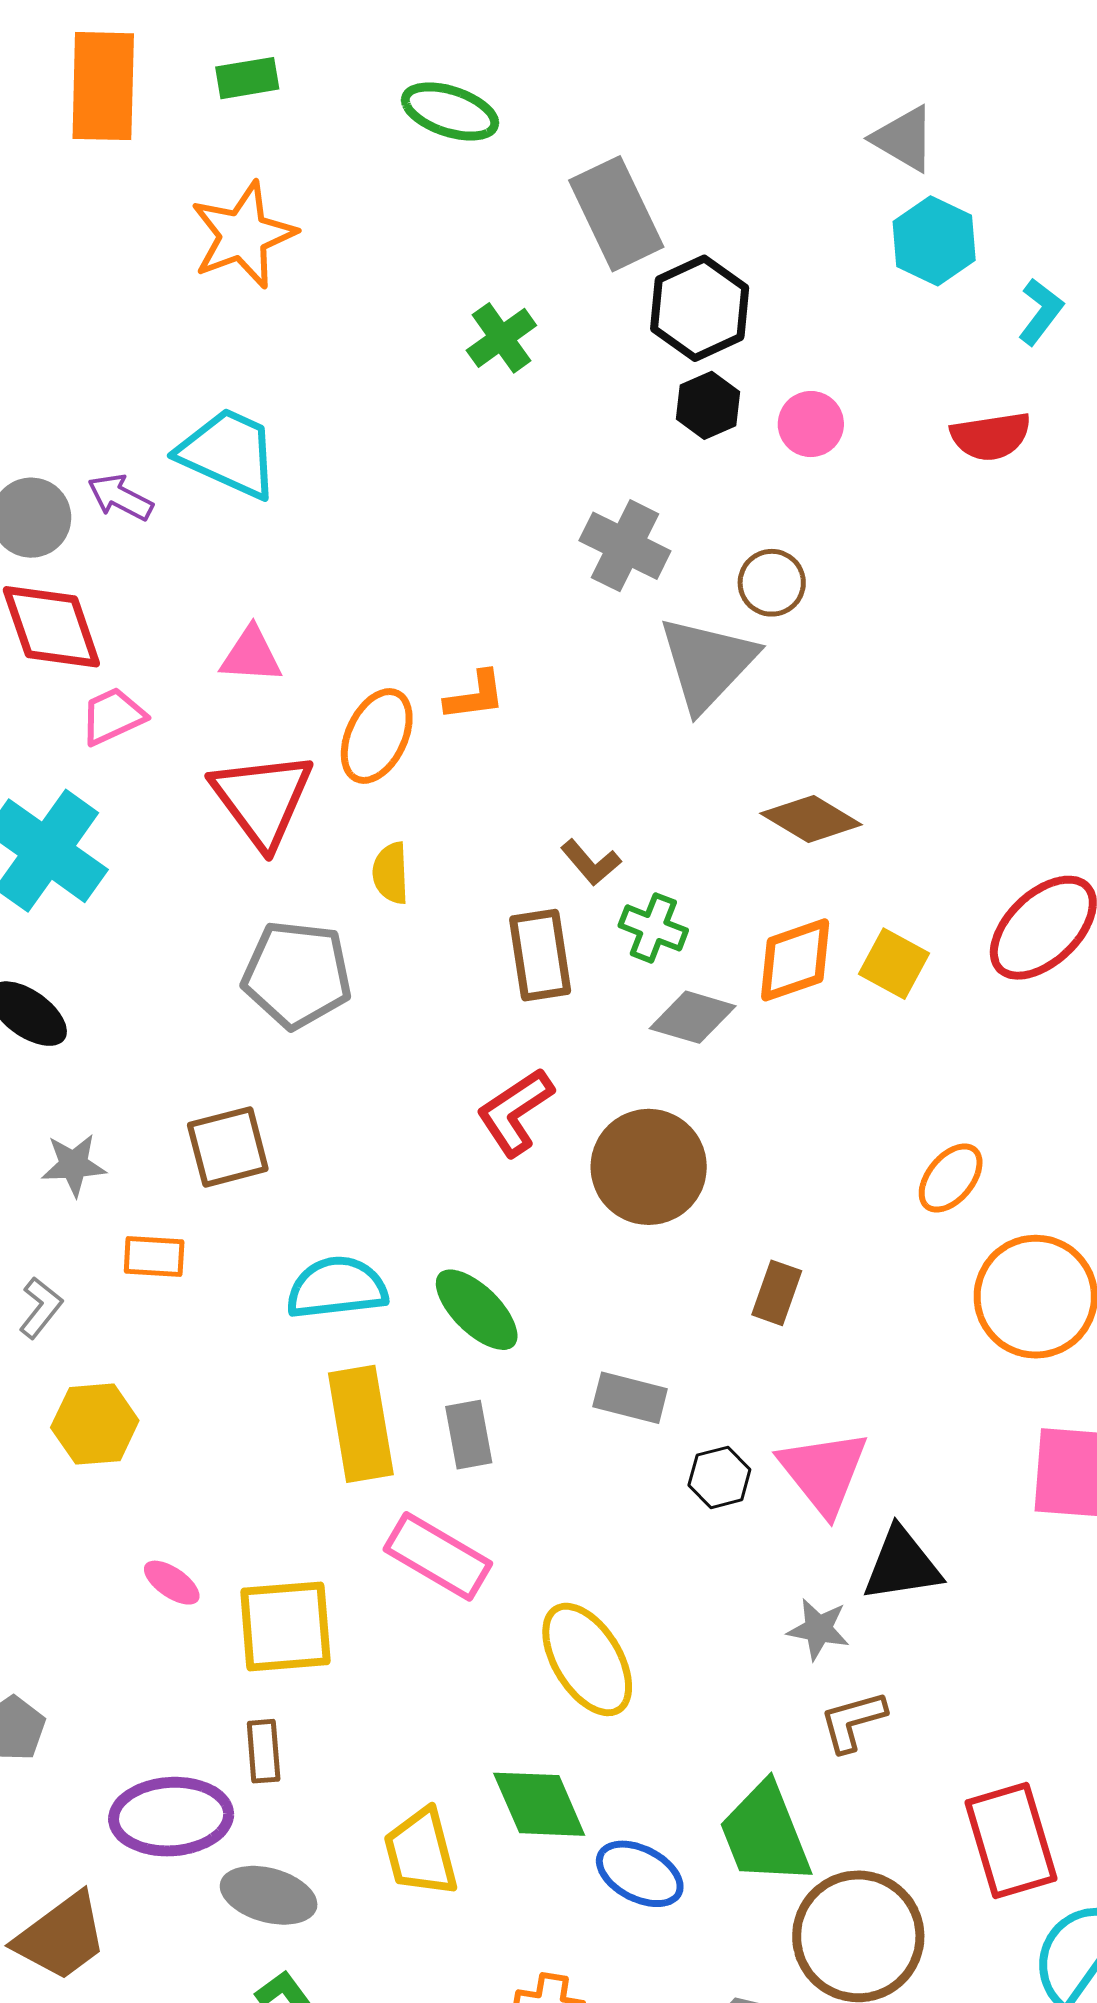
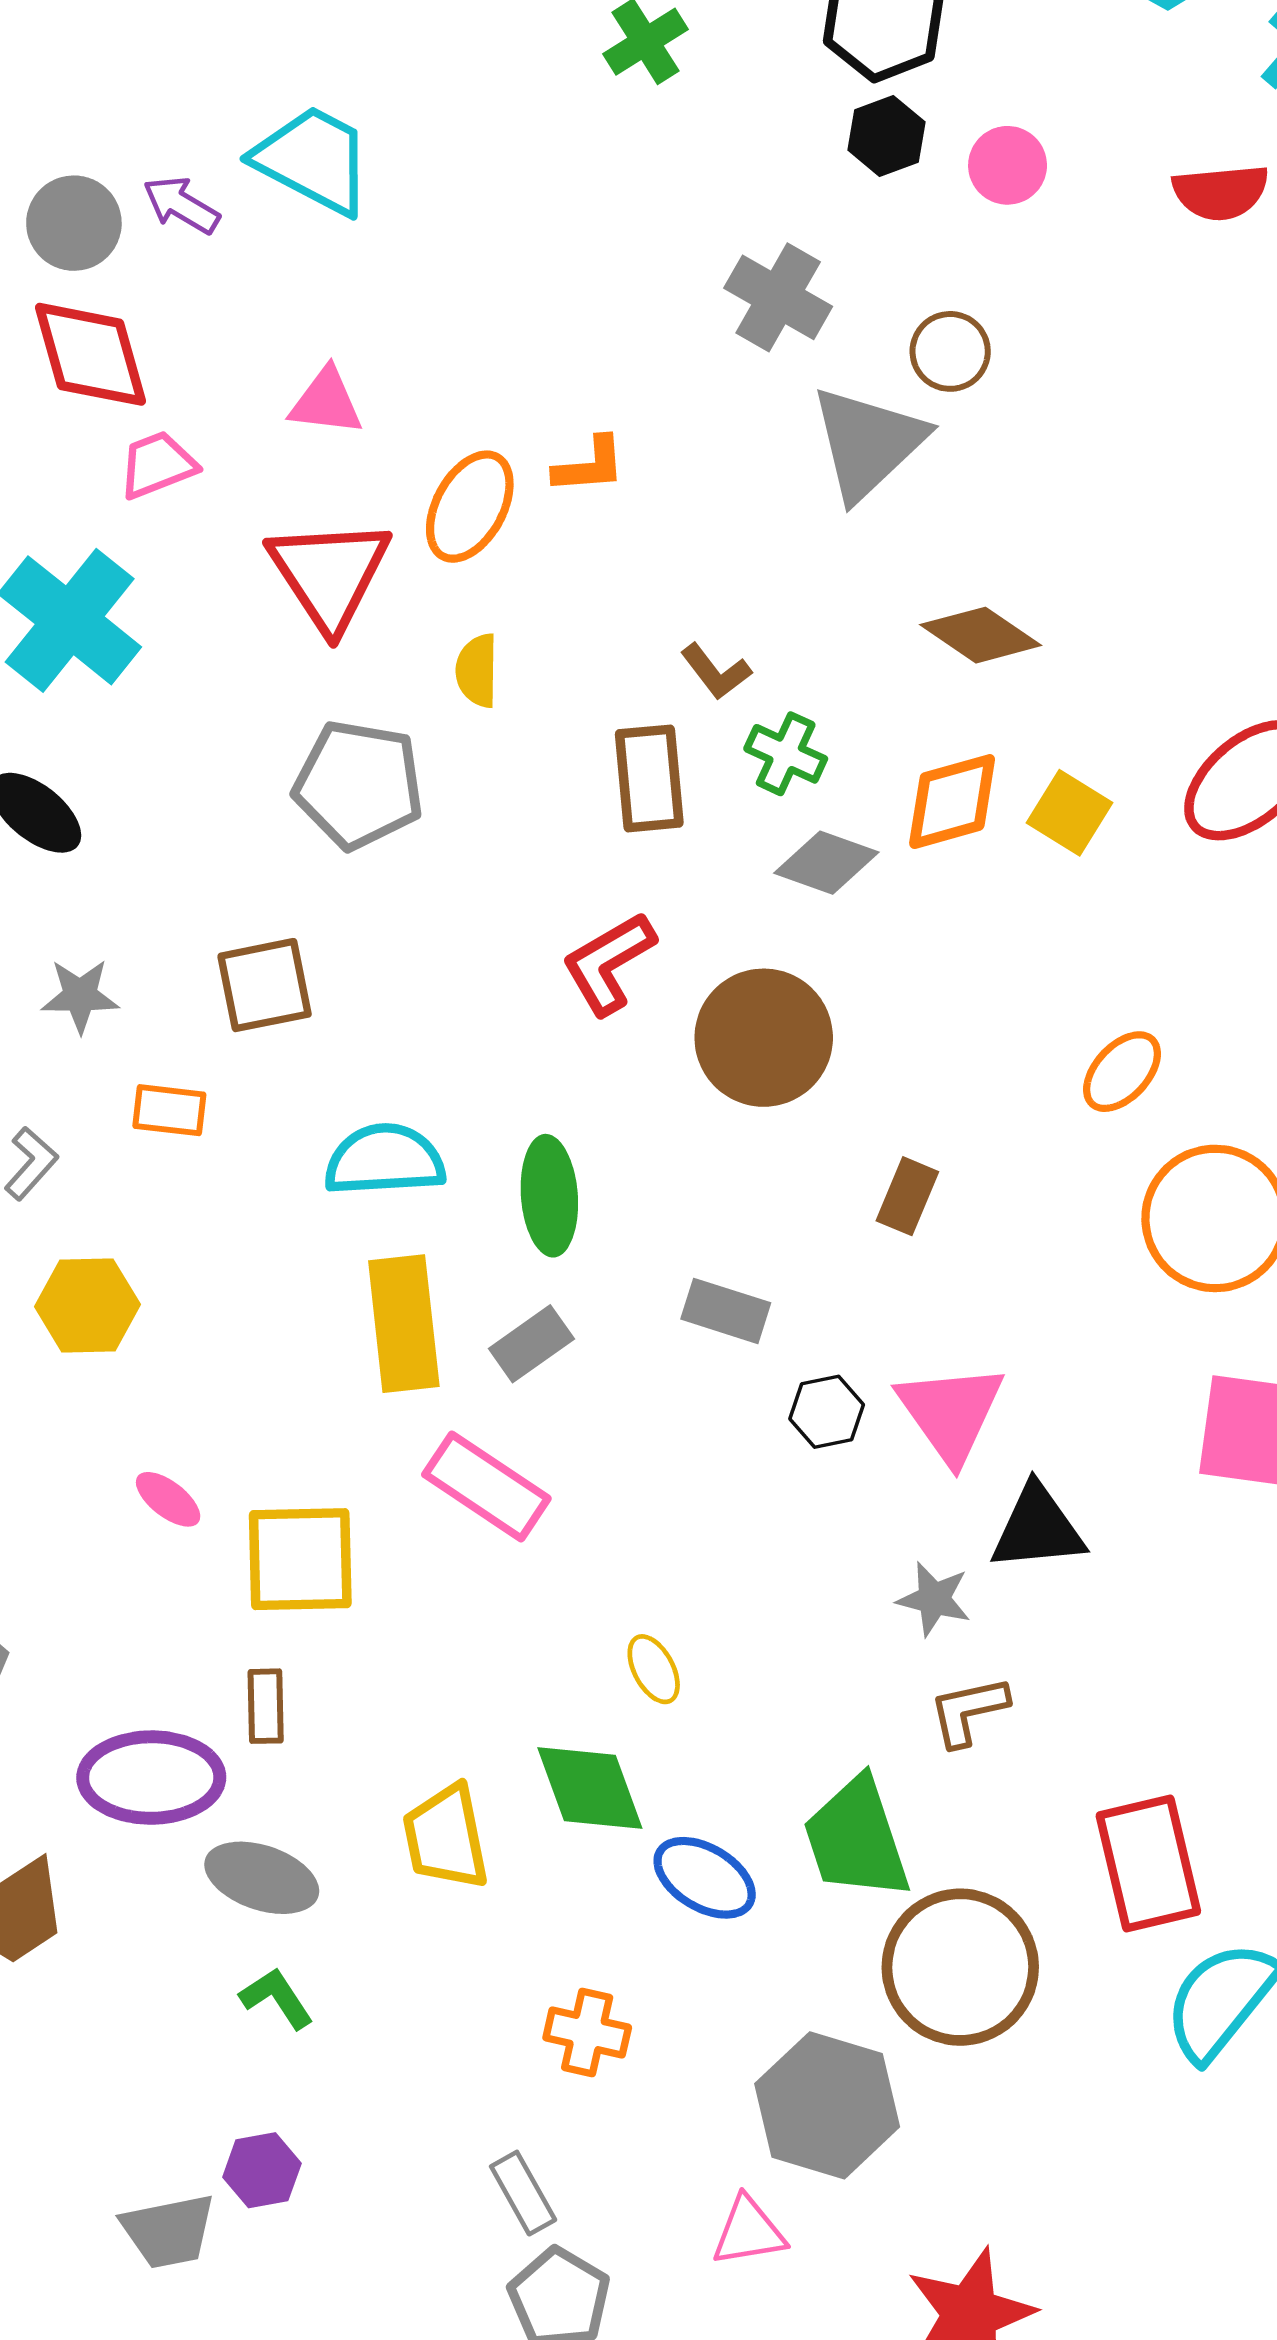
green ellipse: (477, 1310) -> (549, 1196), turned 38
gray rectangle: (469, 1435) -> (531, 1344), turned 62
yellow ellipse: (587, 1659) -> (654, 1669), moved, size x0.5

